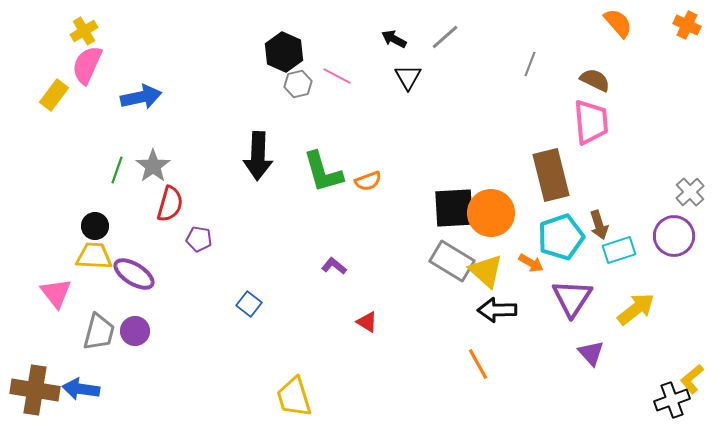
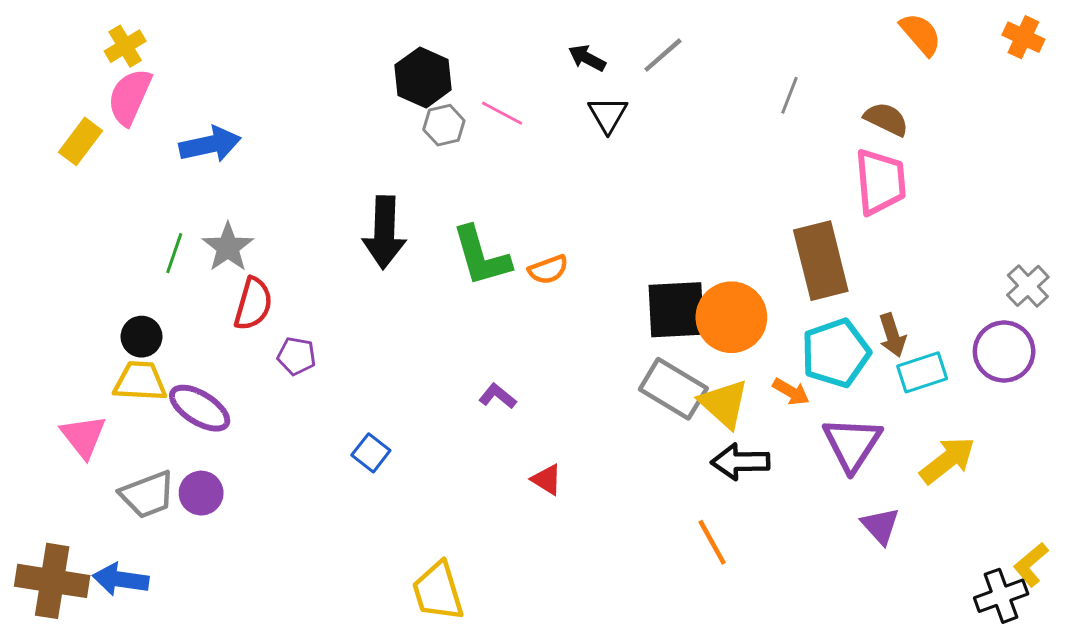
gray trapezoid: (99, 332) -> (147, 495), turned 54

